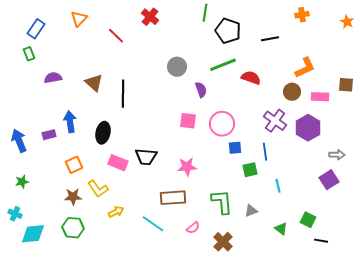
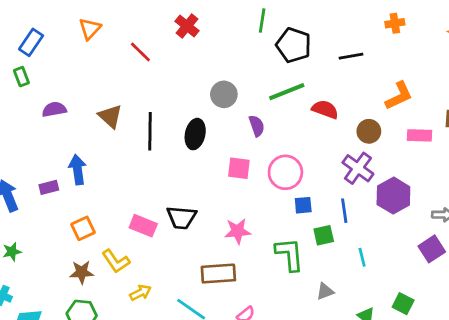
brown circle: (292, 92) -> (369, 131), moved
purple hexagon: (308, 128) -> (393, 196), moved
black ellipse: (103, 133) -> (195, 134), moved
green L-shape: (222, 202) -> (290, 254), moved

